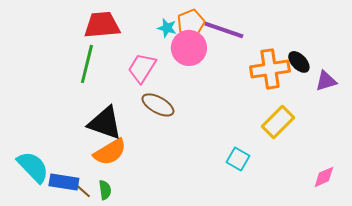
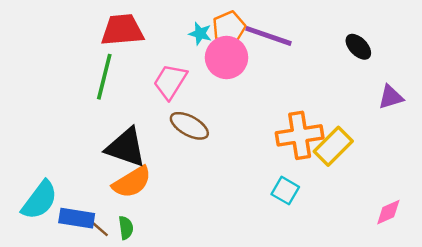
black ellipse: (299, 62) -> (358, 47), moved
orange cross: (270, 69) -> (300, 135), moved
cyan semicircle: (33, 167) -> (40, 200), turned 81

